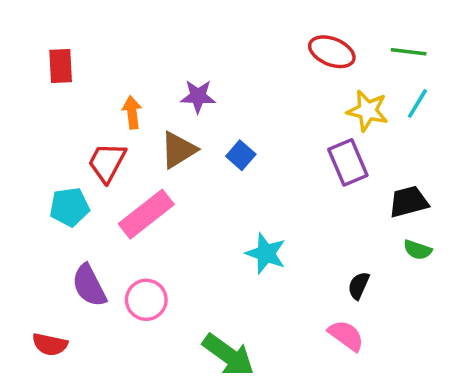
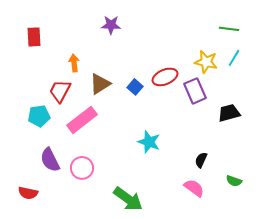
red ellipse: (332, 52) -> (165, 77), moved, turned -45
purple star: (198, 96) -> (111, 25), moved
green semicircle: (417, 250) -> (234, 181), moved

